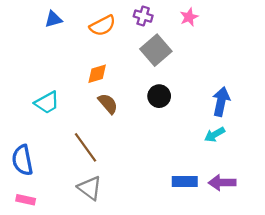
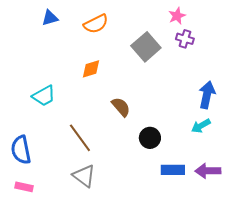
purple cross: (143, 16) -> (185, 39), moved
black circle: (159, 96) -> (150, 138), moved
brown semicircle: (108, 104) -> (121, 107), moved

